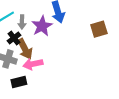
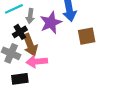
brown square: (99, 29) -> (87, 36), moved

